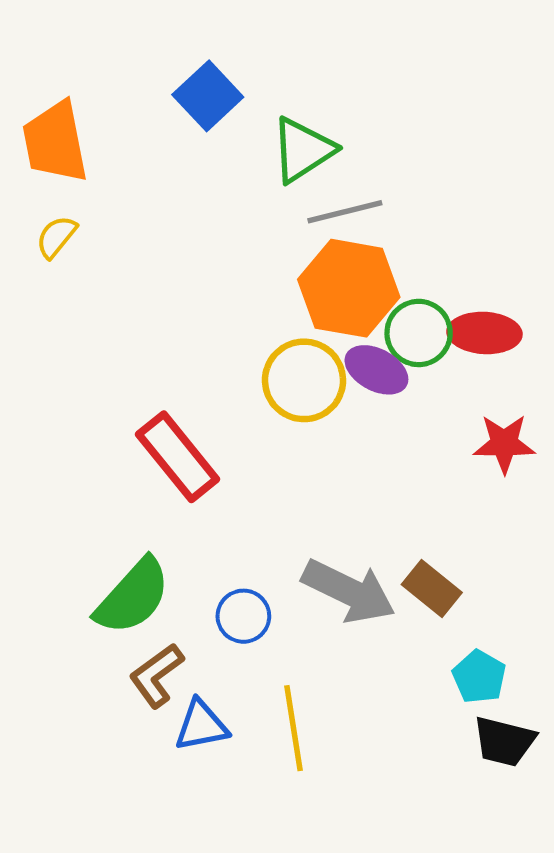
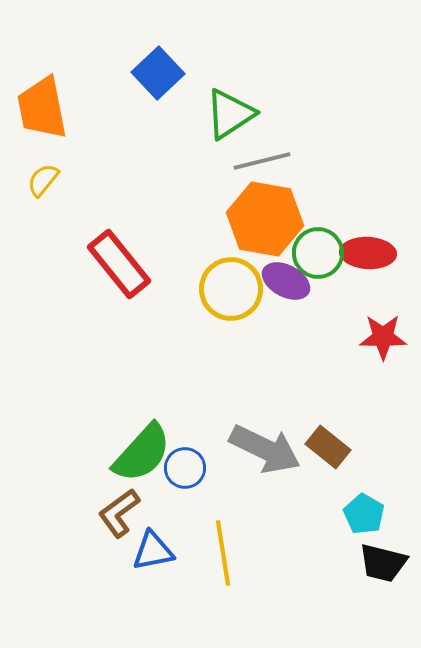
red rectangle: (178, 457) -> (119, 264), moved
green semicircle: (133, 596) -> (142, 453), moved

